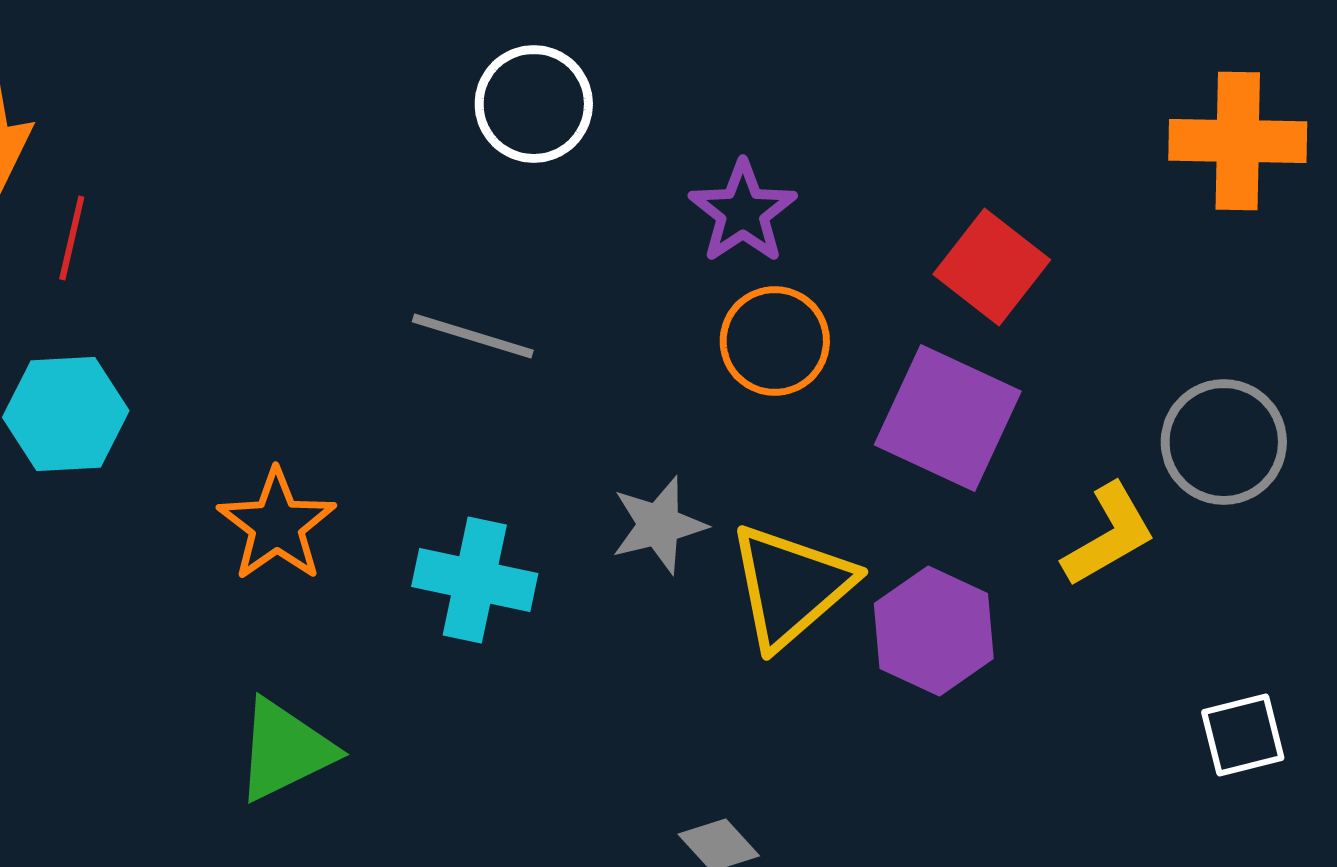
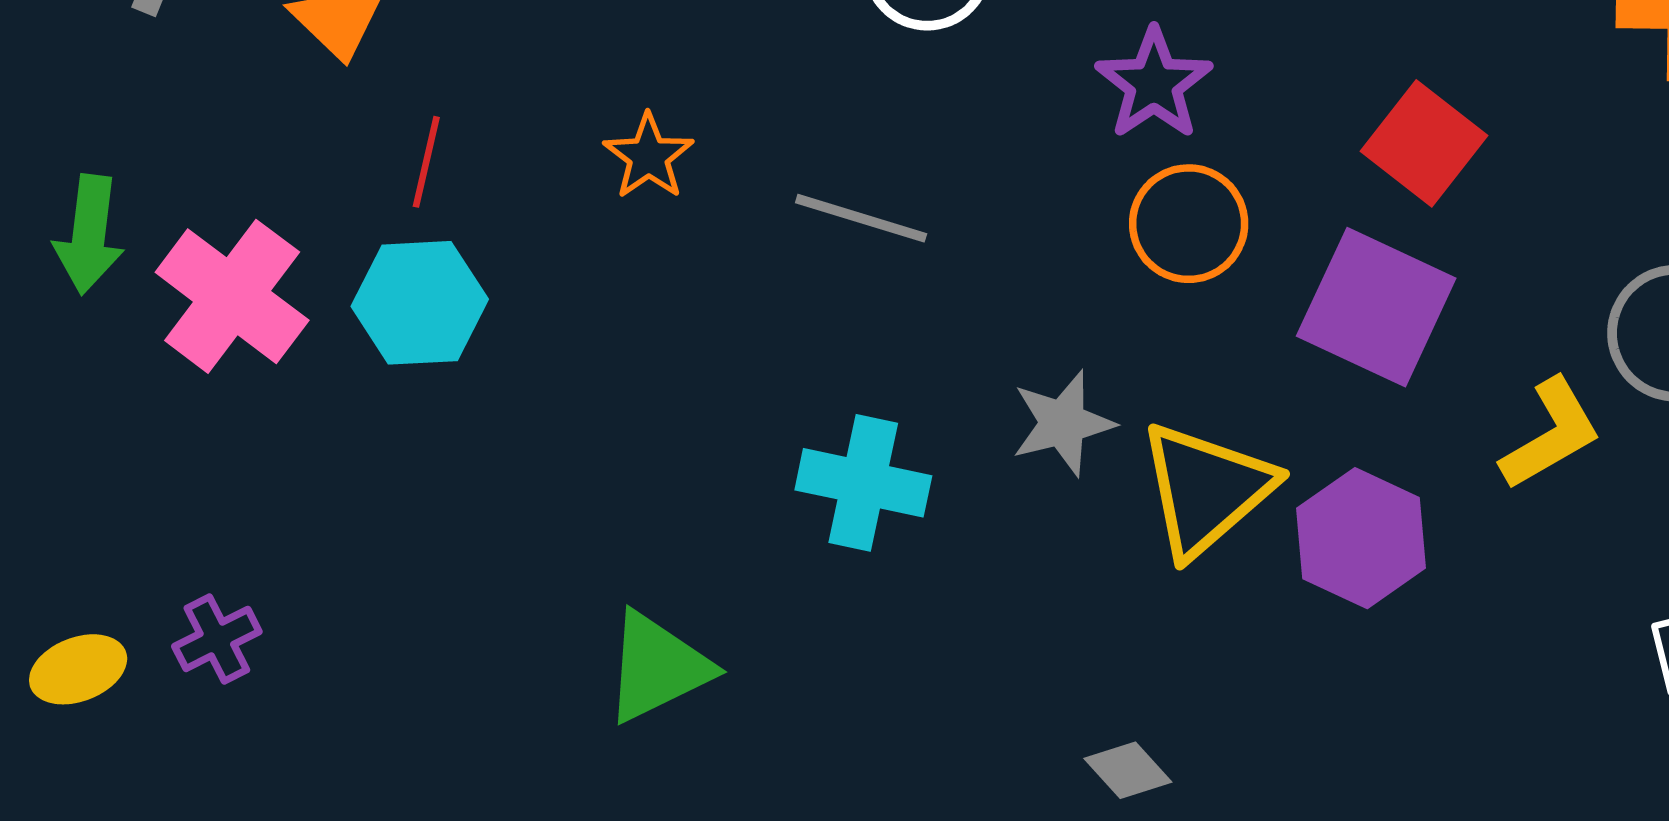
red line: (72, 238) -> (426, 162), moved
orange star: (277, 525) -> (649, 156), moved, size x0.7

